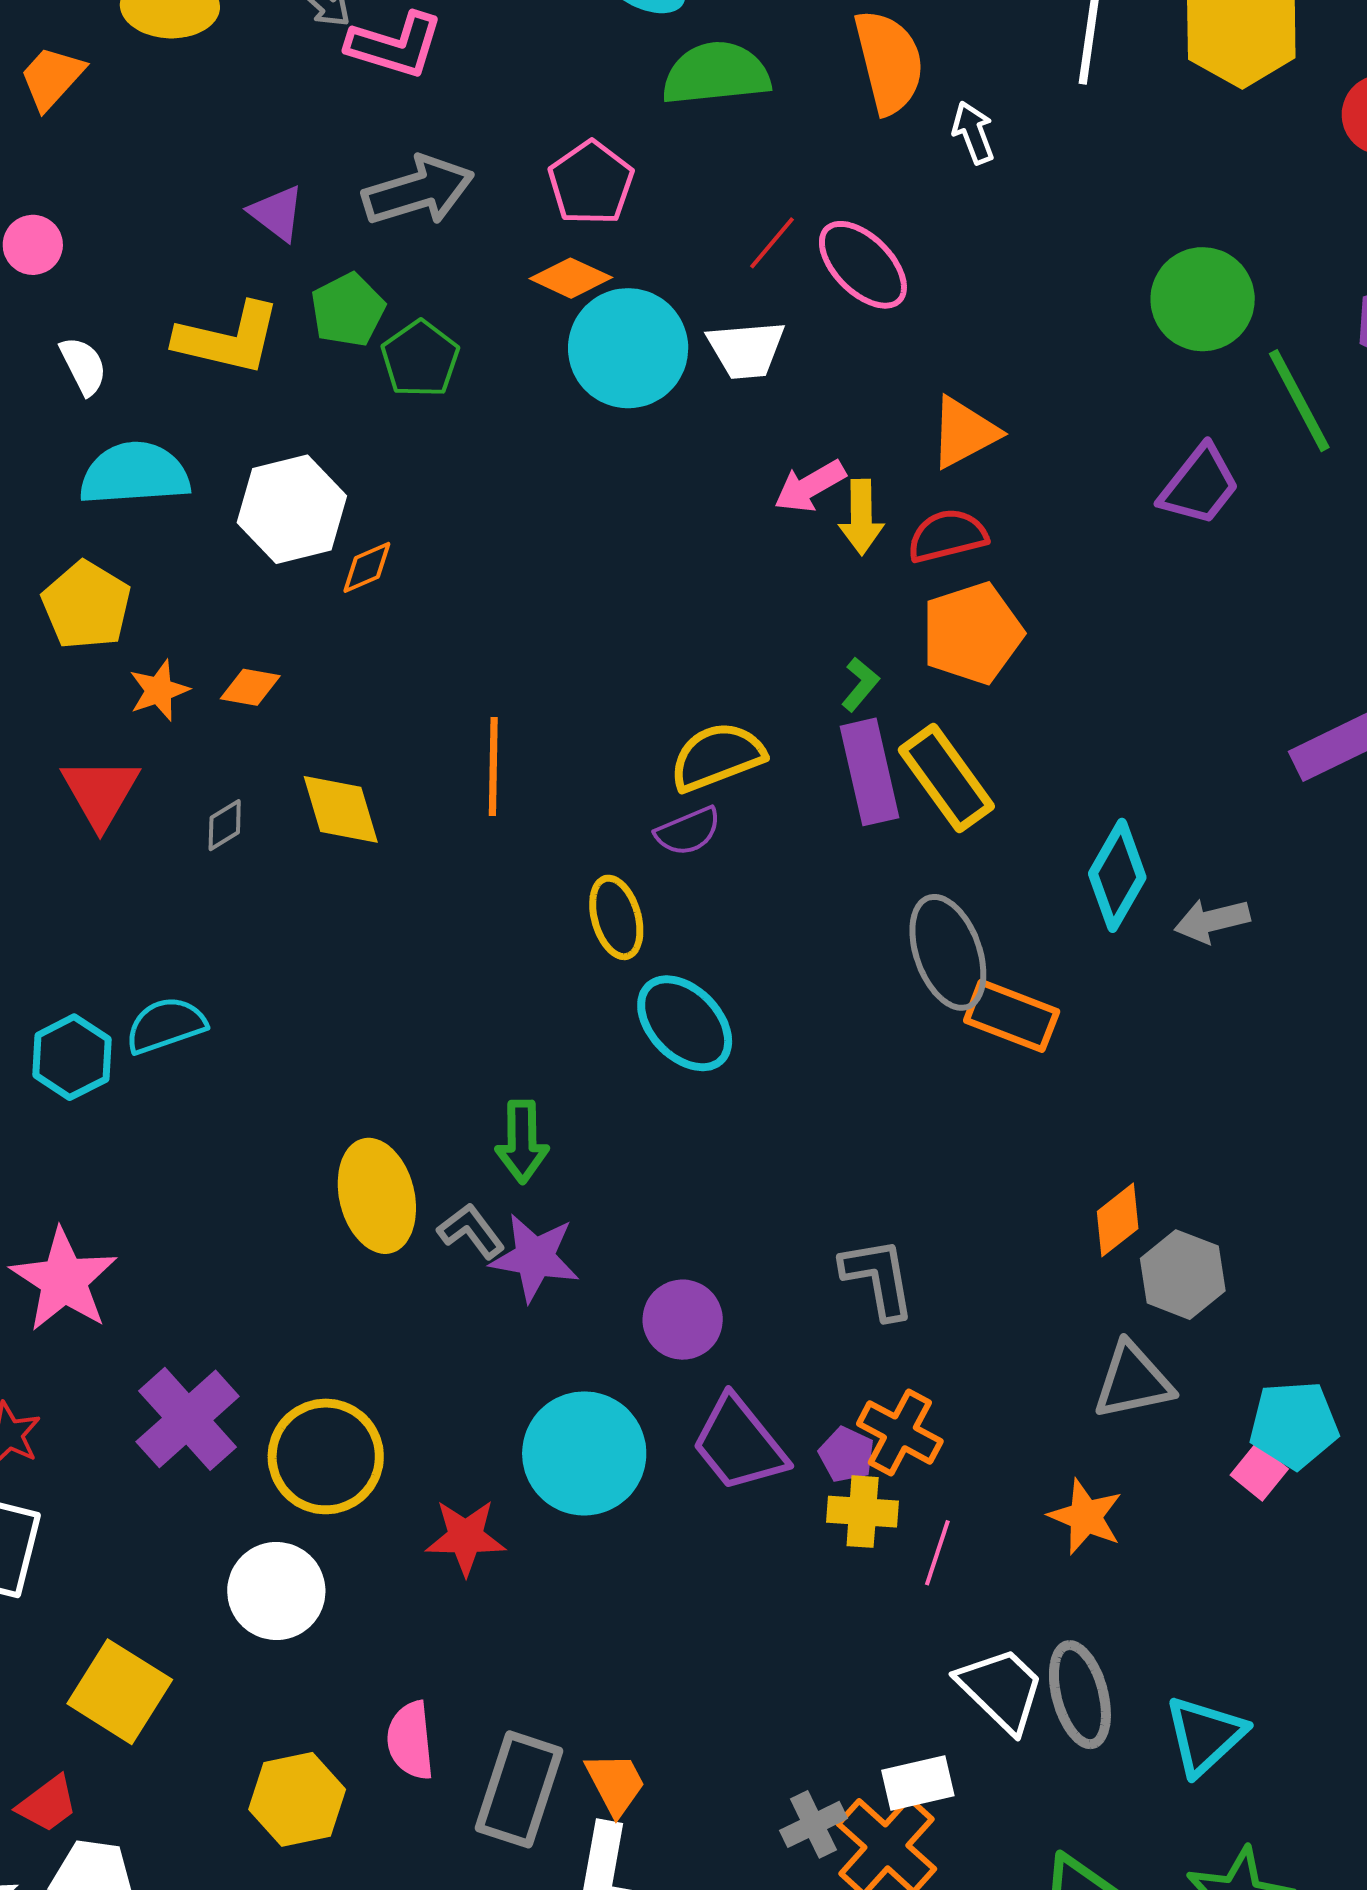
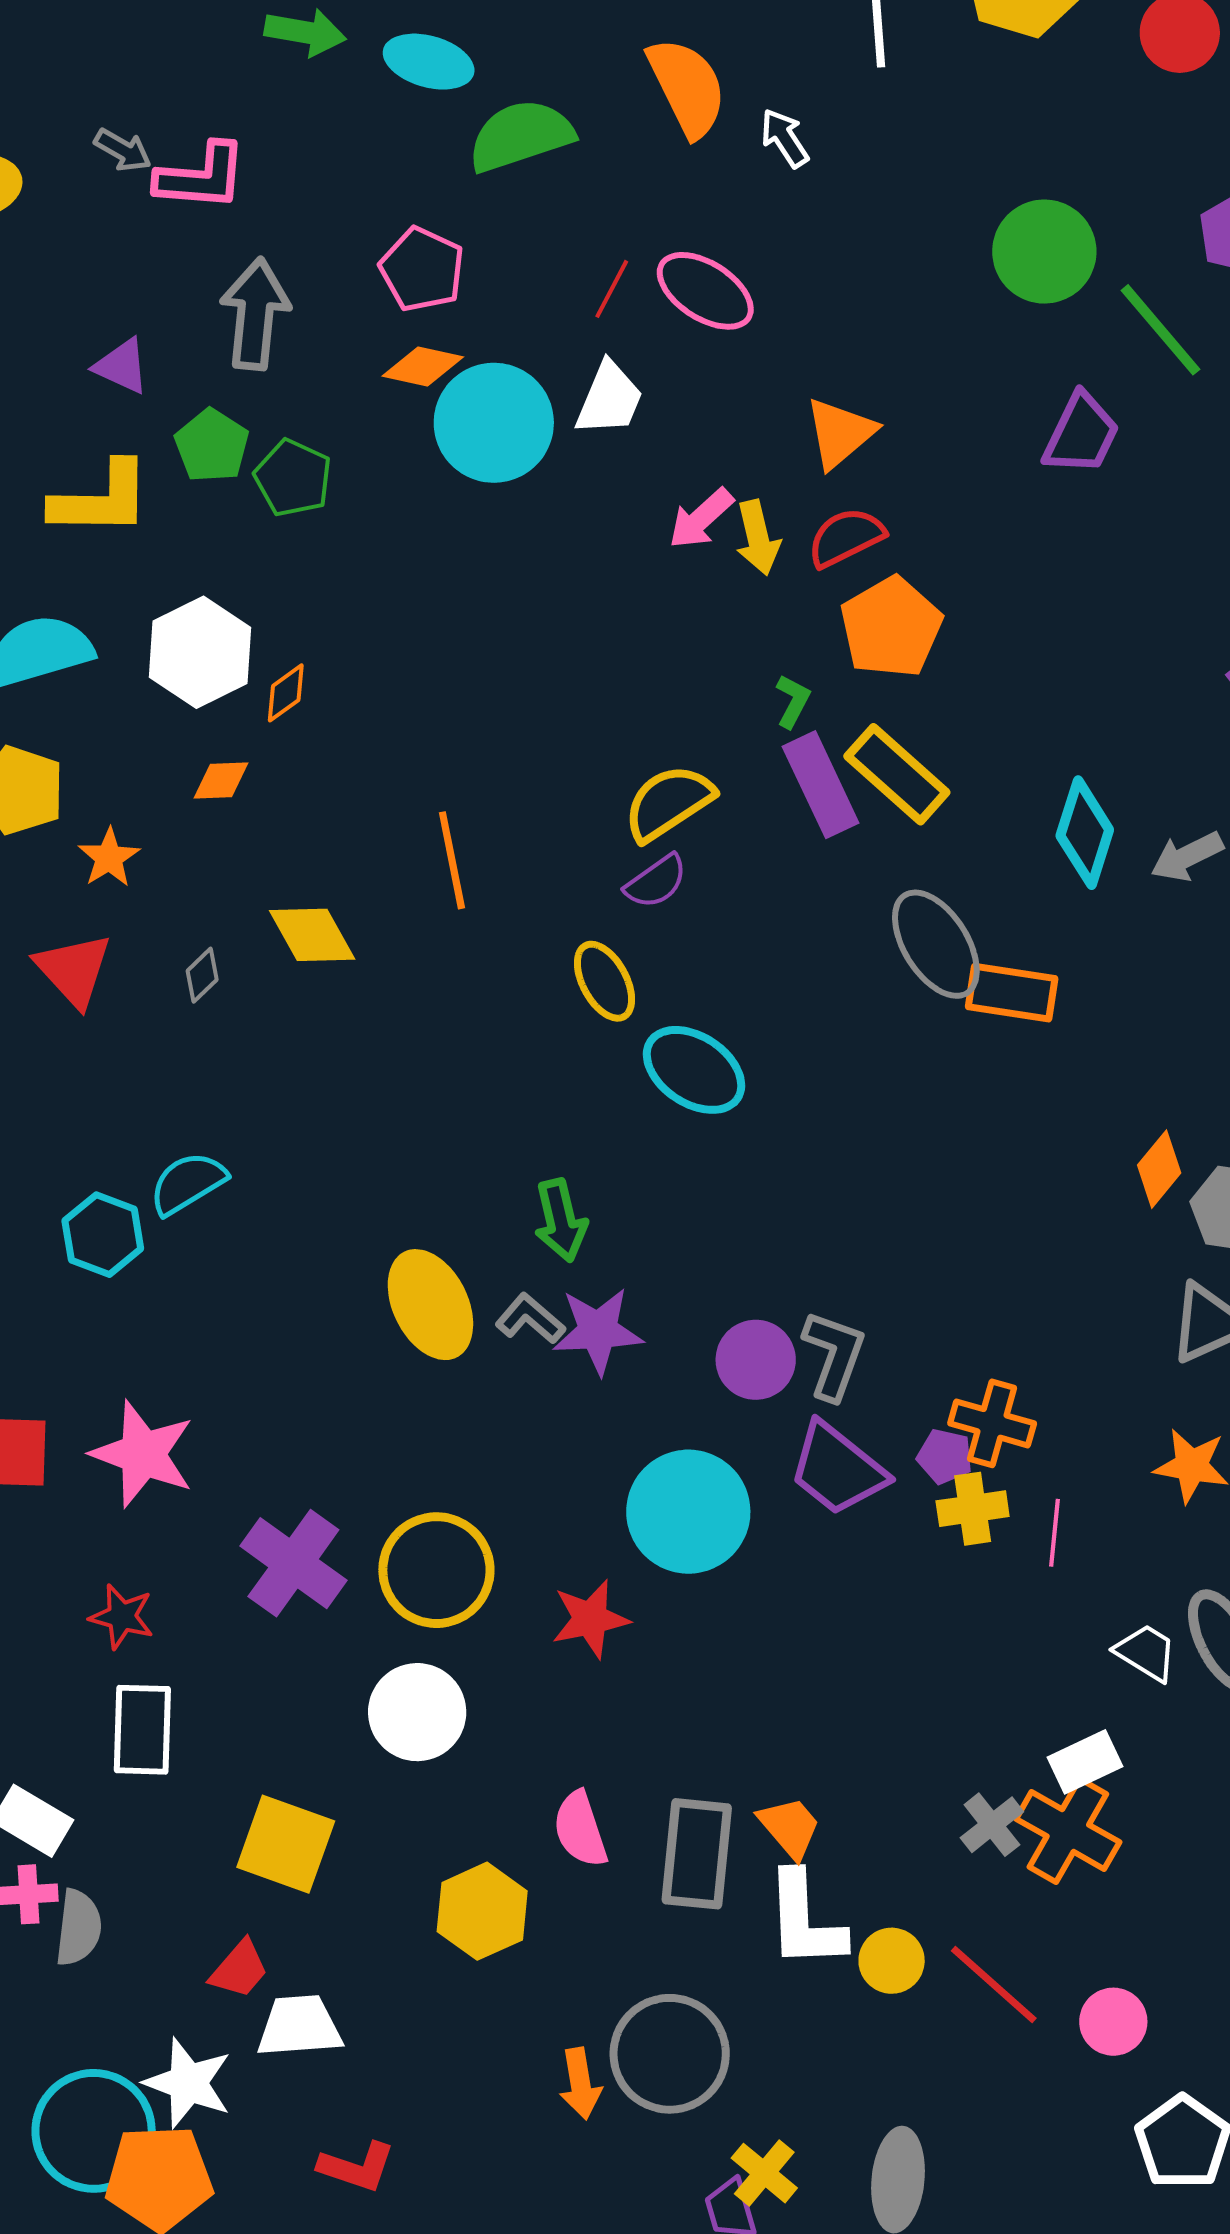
gray arrow: (418, 191) -> (255, 314), turned -55
white trapezoid: (746, 350) -> (609, 399), turned -50
orange diamond: (250, 687) -> (221, 781), moved
gray L-shape: (878, 1278) -> (834, 1355), moved, turned 42
white trapezoid: (1001, 1689) -> (1146, 1653), size x0.7

